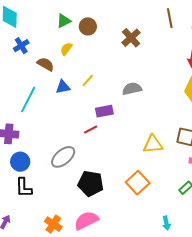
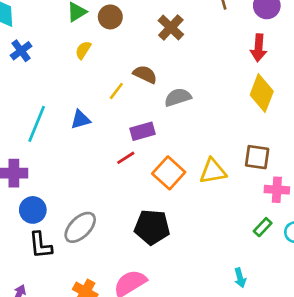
brown semicircle: (46, 64) -> (145, 74), moved
blue triangle: (63, 87) -> (80, 119), moved
gray ellipse: (63, 157) -> (80, 227), moved
black pentagon: (91, 183) -> (152, 227), moved
orange square: (138, 183) -> (169, 173), moved

